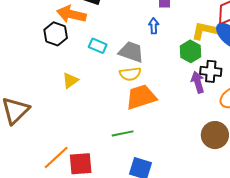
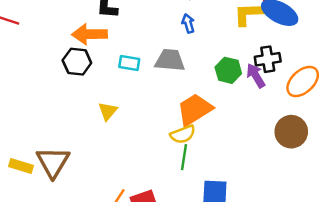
green hexagon: (191, 51) -> (228, 70), moved
yellow semicircle: (130, 74) -> (183, 134), moved
green line: (123, 133) -> (184, 157), turned -55

